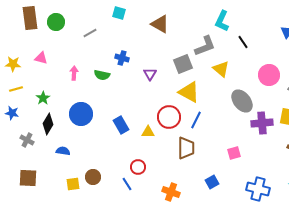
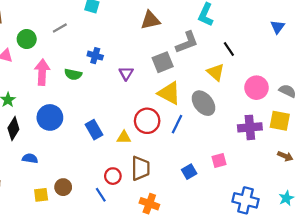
green circle: (56, 22) -> (27, 39), moved
brown triangle: (160, 24) -> (150, 20), moved, turned -42
black line: (243, 42) -> (229, 49), moved
yellow triangle: (221, 69) -> (216, 72), moved
pink arrow: (74, 73) -> (42, 72), size x1.6
pink circle: (269, 75) -> (257, 88), moved
gray ellipse: (242, 101) -> (203, 103), moved
brown trapezoid: (186, 148) -> (140, 168), moved
blue square: (212, 182) -> (189, 172), moved

